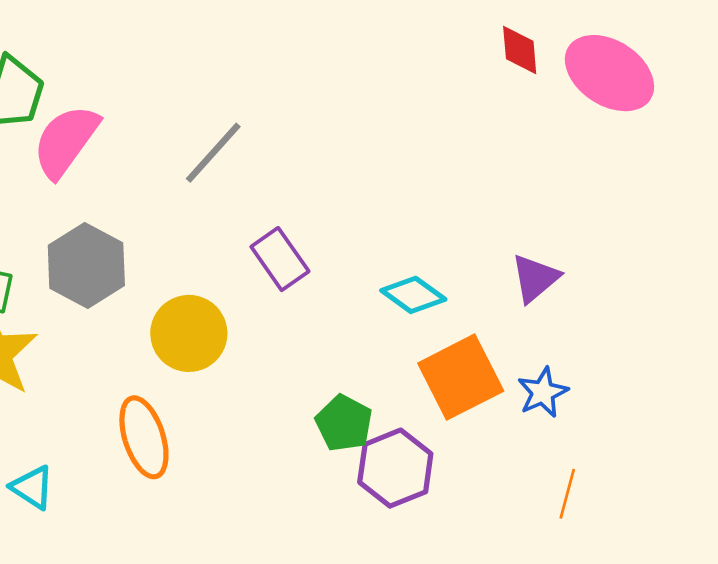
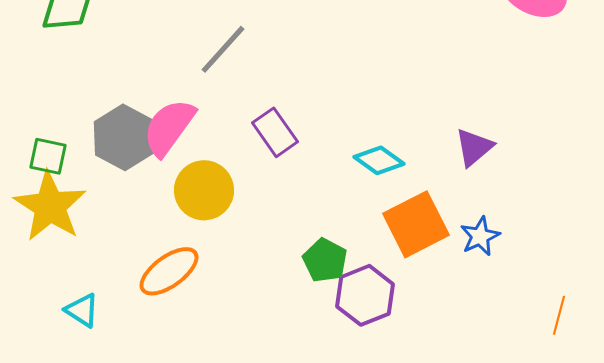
pink semicircle: (66, 141) -> (169, 127), moved
orange ellipse: (144, 437) -> (169, 271), turned 72
orange line: (567, 494) -> (559, 315), moved

